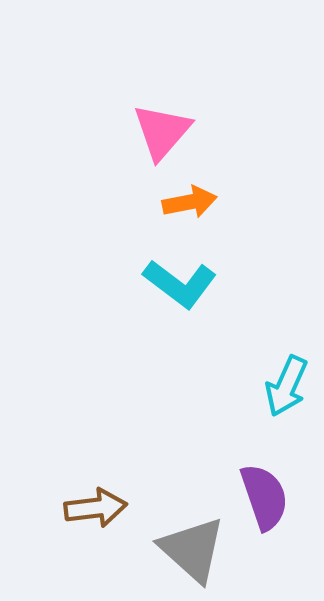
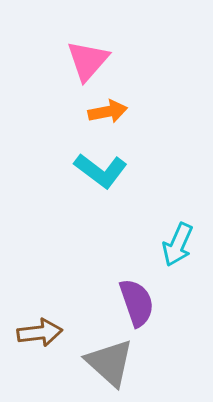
purple semicircle: (264, 497) -> (137, 303), moved

